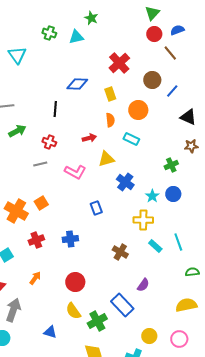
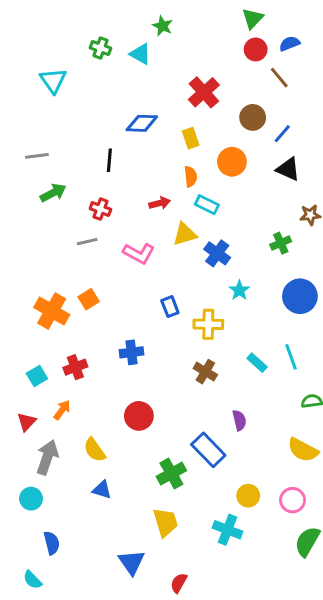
cyan triangle: (76, 37) -> (140, 54), turned 42
black triangle: (188, 117) -> (288, 169), moved
cyan rectangle: (131, 139) -> (207, 205), moved
blue cross: (125, 182) -> (217, 253), moved
blue circle: (173, 194) -> (300, 296), moved, size x1.5
cyan star: (152, 196) -> (239, 290), moved
yellow cross: (143, 220) -> (208, 324), moved
red cross: (36, 240) -> (75, 367), moved
orange arrow: (35, 278) -> (62, 410), moved
purple semicircle: (143, 285) -> (239, 420), turned -48
yellow semicircle: (186, 305) -> (303, 450), turned -140
yellow semicircle: (73, 311) -> (95, 450), moved

